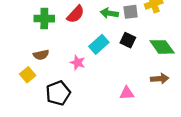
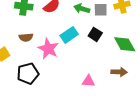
brown semicircle: (41, 55) -> (26, 37), moved
pink star: (78, 63) -> (48, 49), size x1.5

